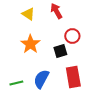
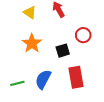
red circle: (72, 36) -> (83, 35), moved

